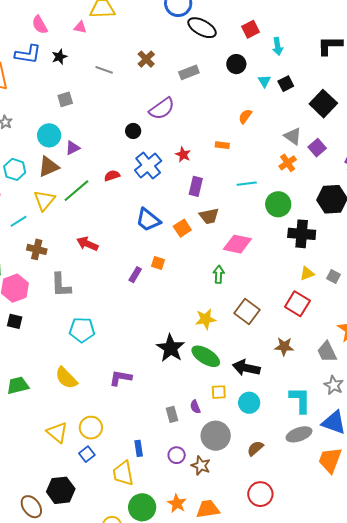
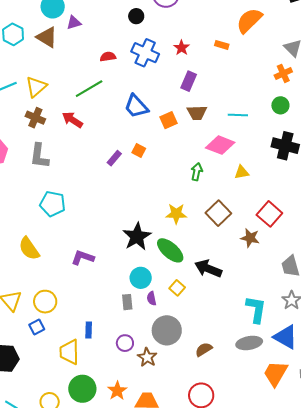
orange semicircle: (245, 116) -> (249, 20), size x1.8
blue cross: (148, 166) -> (145, 53), turned -36
brown triangle: (49, 167) -> (47, 37), turned 45
cyan line: (247, 184) -> (238, 115), moved
green line: (76, 191) -> (89, 89), moved
yellow triangle: (44, 200) -> (36, 87), moved
green circle: (278, 204) -> (280, 105), moved, size x0.7
brown cross: (37, 249) -> (35, 118), moved
yellow triangle: (307, 273) -> (242, 172), moved
brown star: (284, 346) -> (250, 238), moved
yellow square: (219, 392) -> (177, 288), turned 35
cyan circle: (249, 403) -> (141, 278), moved

